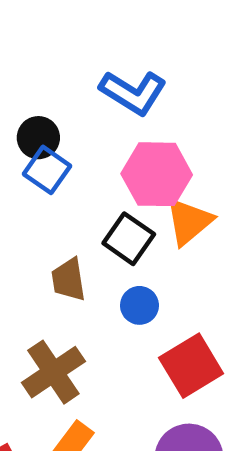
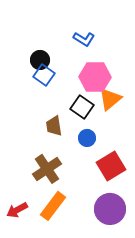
blue L-shape: (133, 92) -> (84, 39), size x0.7

